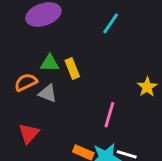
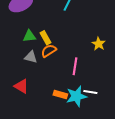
orange semicircle: (26, 82) -> (49, 51), moved
red triangle: (29, 133) -> (21, 86), turned -35

